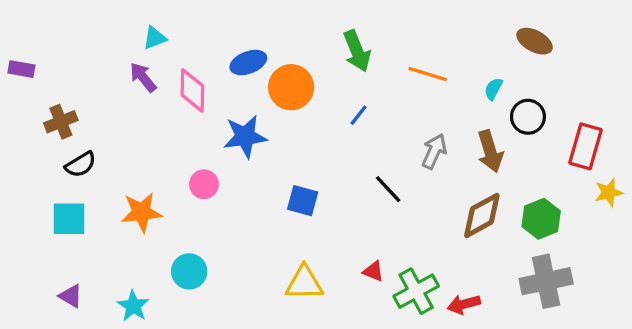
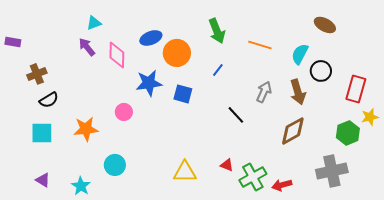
cyan semicircle: (493, 89) -> (300, 54), size x1.5
blue square: (303, 201) -> (183, 94), moved
green hexagon: (541, 219) -> (348, 133), moved

